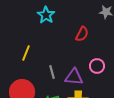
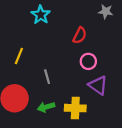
pink circle: (97, 66) -> (88, 61), moved
purple triangle: (74, 77) -> (98, 85), moved, turned 30

